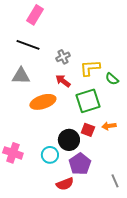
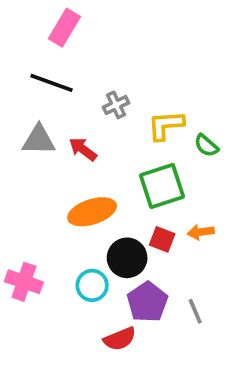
red arrow: (63, 81) -> (83, 149), moved
orange ellipse: (43, 102) -> (92, 212), moved
gray line: (115, 181) -> (195, 311), moved

